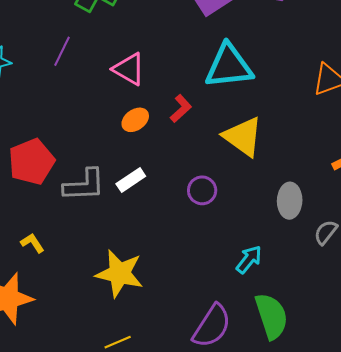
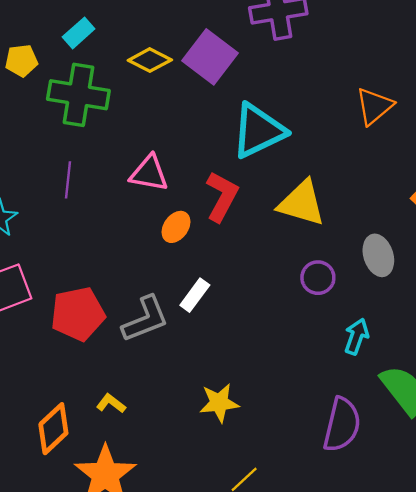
red L-shape: (181, 109) -> (222, 196), size x1.5
red pentagon: (31, 162) -> (78, 314), turned 30
purple circle: (202, 190) -> (318, 278), moved
yellow star: (120, 273) -> (219, 403), size x0.7

